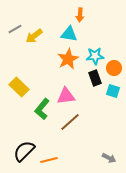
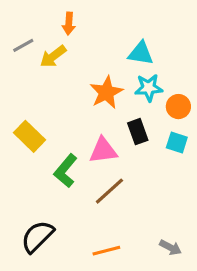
orange arrow: (80, 15) -> (69, 24), moved
cyan triangle: (69, 34) -> (141, 53), moved
black rectangle: (95, 78) -> (138, 132), moved
orange line: (49, 160) -> (106, 251), moved

